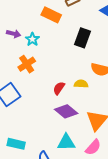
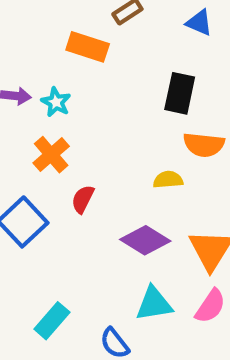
black rectangle: (83, 38) -> (180, 93), moved
red semicircle: (59, 88) -> (83, 199), moved
cyan rectangle: (16, 144) -> (52, 321), turned -54

